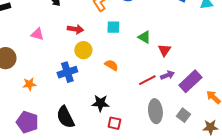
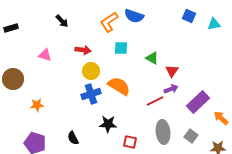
orange semicircle: (111, 65) -> (119, 86), size x1.6
blue cross: (67, 72) -> (91, 94), moved
purple arrow: (167, 75) -> (171, 89), moved
black semicircle: (65, 117) -> (73, 138), size x0.6
red square: (114, 123) -> (130, 142), moved

